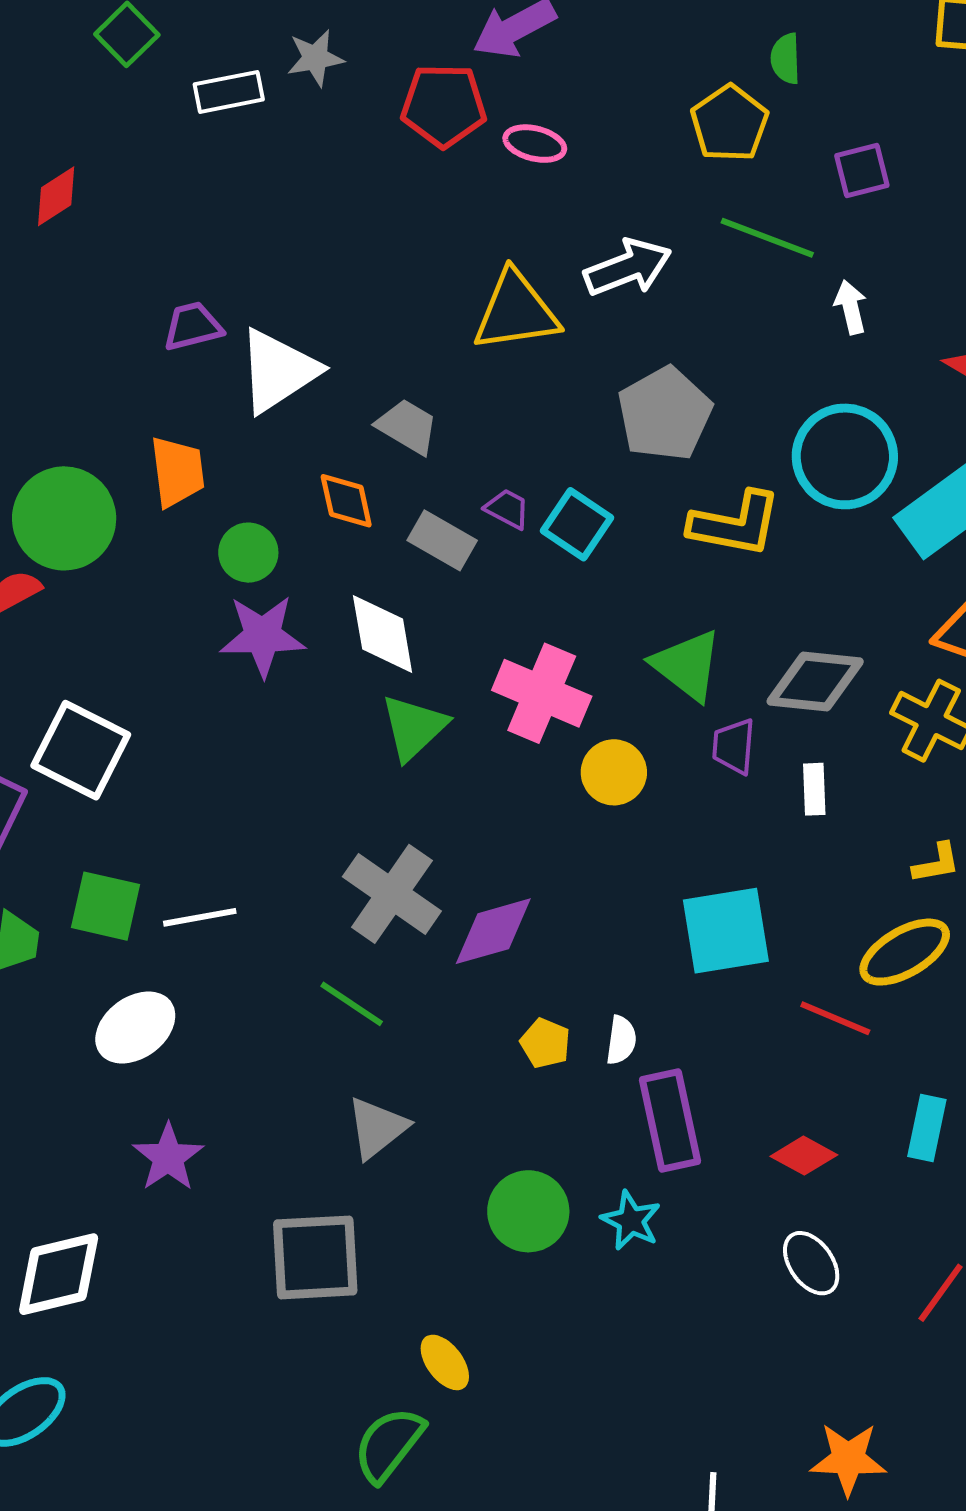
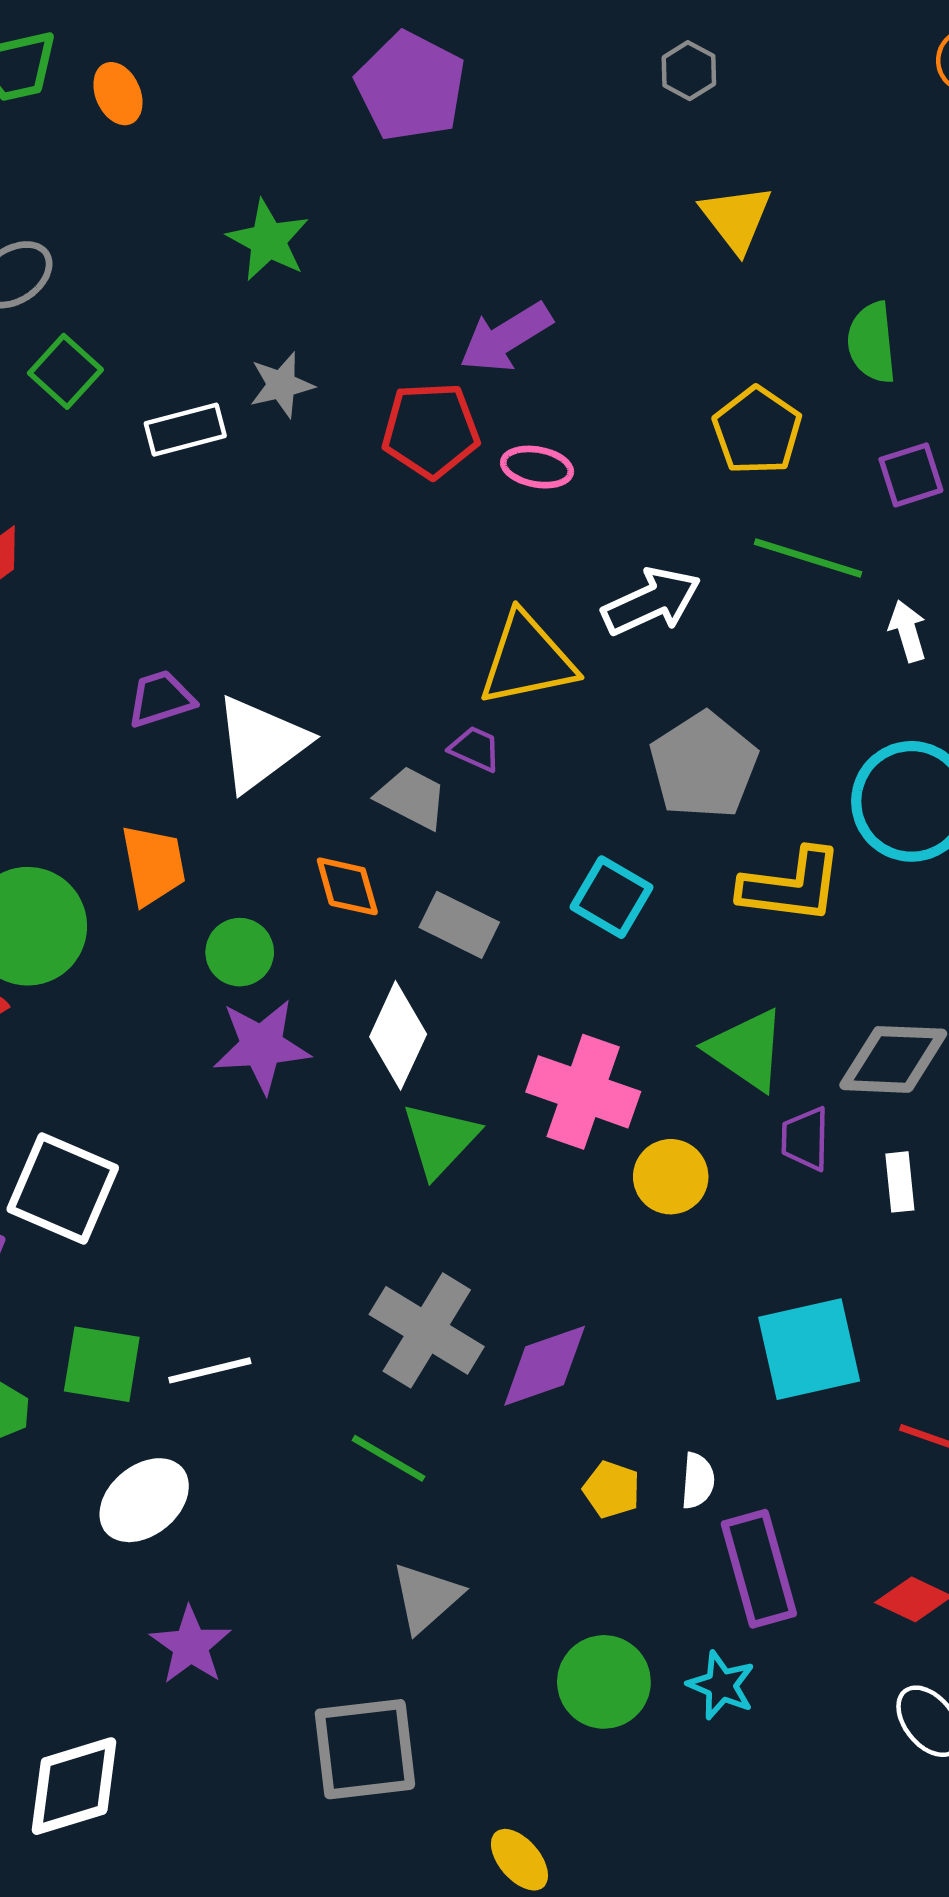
green semicircle: (786, 59) -> (872, 343), moved, size x1.4
purple trapezoid: (507, 509) -> (475, 749), moved
white diamond: (383, 634) -> (398, 1035), turned 38

